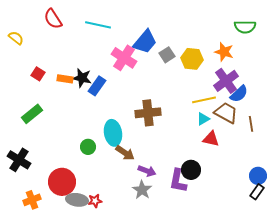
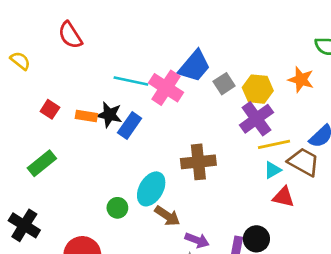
cyan line: (98, 25) -> (131, 81), moved
purple cross: (226, 81) -> (256, 119), moved
cyan ellipse: (113, 133) -> (151, 189), turned 40

